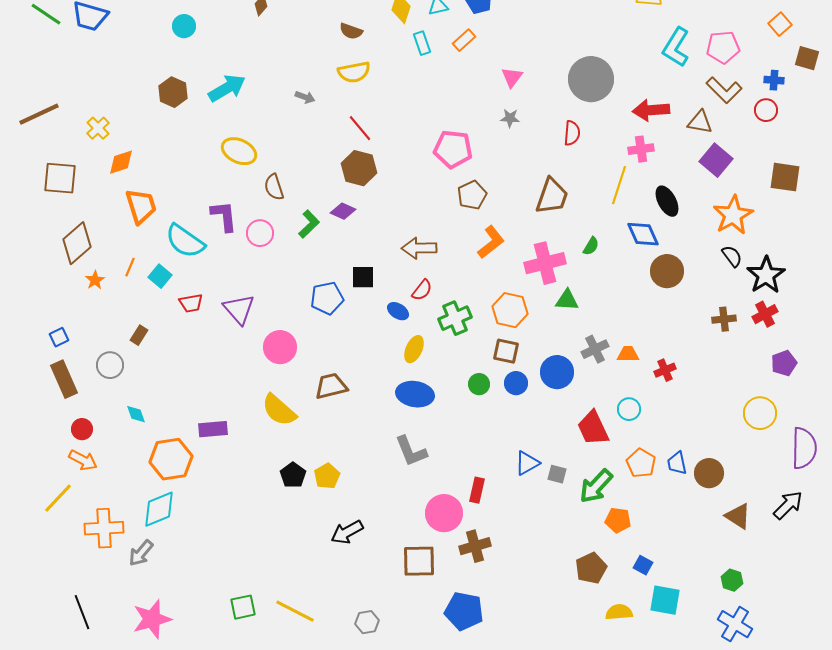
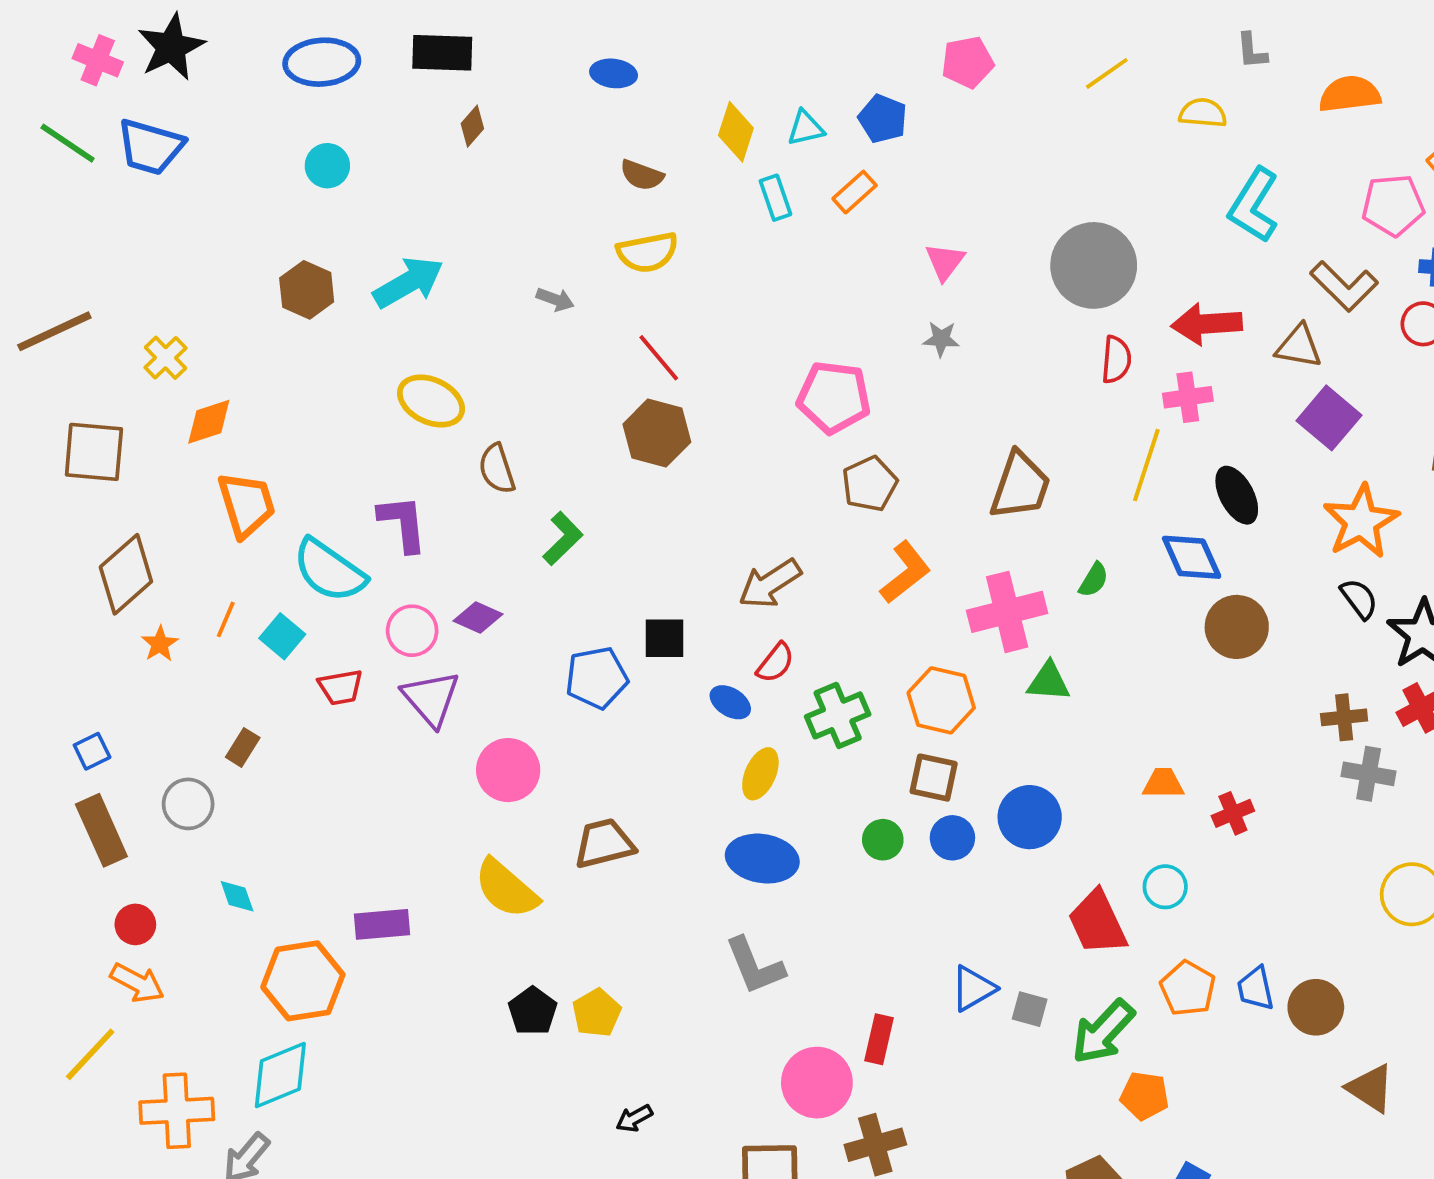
pink pentagon: (723, 47) -> (1393, 205), moved
red semicircle: (572, 133) -> (1116, 360), moved
purple diamond: (343, 211) -> (478, 618), moved
pink circle: (260, 233) -> (412, 631), moved
brown arrow: (419, 248) -> (770, 584), turned -32
gray cross: (595, 349) -> (1369, 774), moved, turned 36
black arrow: (347, 532) -> (634, 1118), size x0.6

